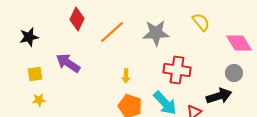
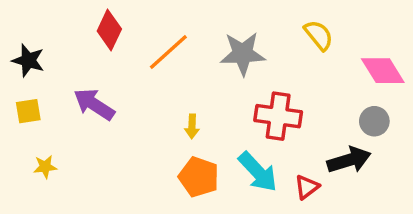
black star: (29, 37) -> (28, 60), turned 30
yellow square: (35, 74) -> (28, 111), moved

